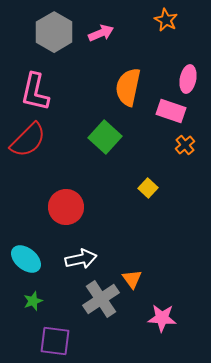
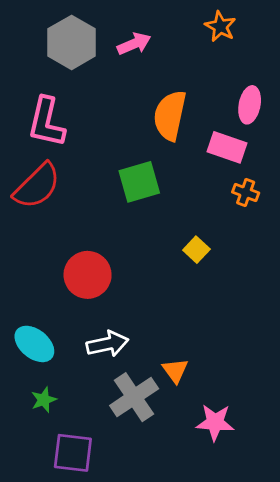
green square: (105, 137) -> (139, 182), turned 32
orange cross: (185, 145) -> (246, 193), turned -30

